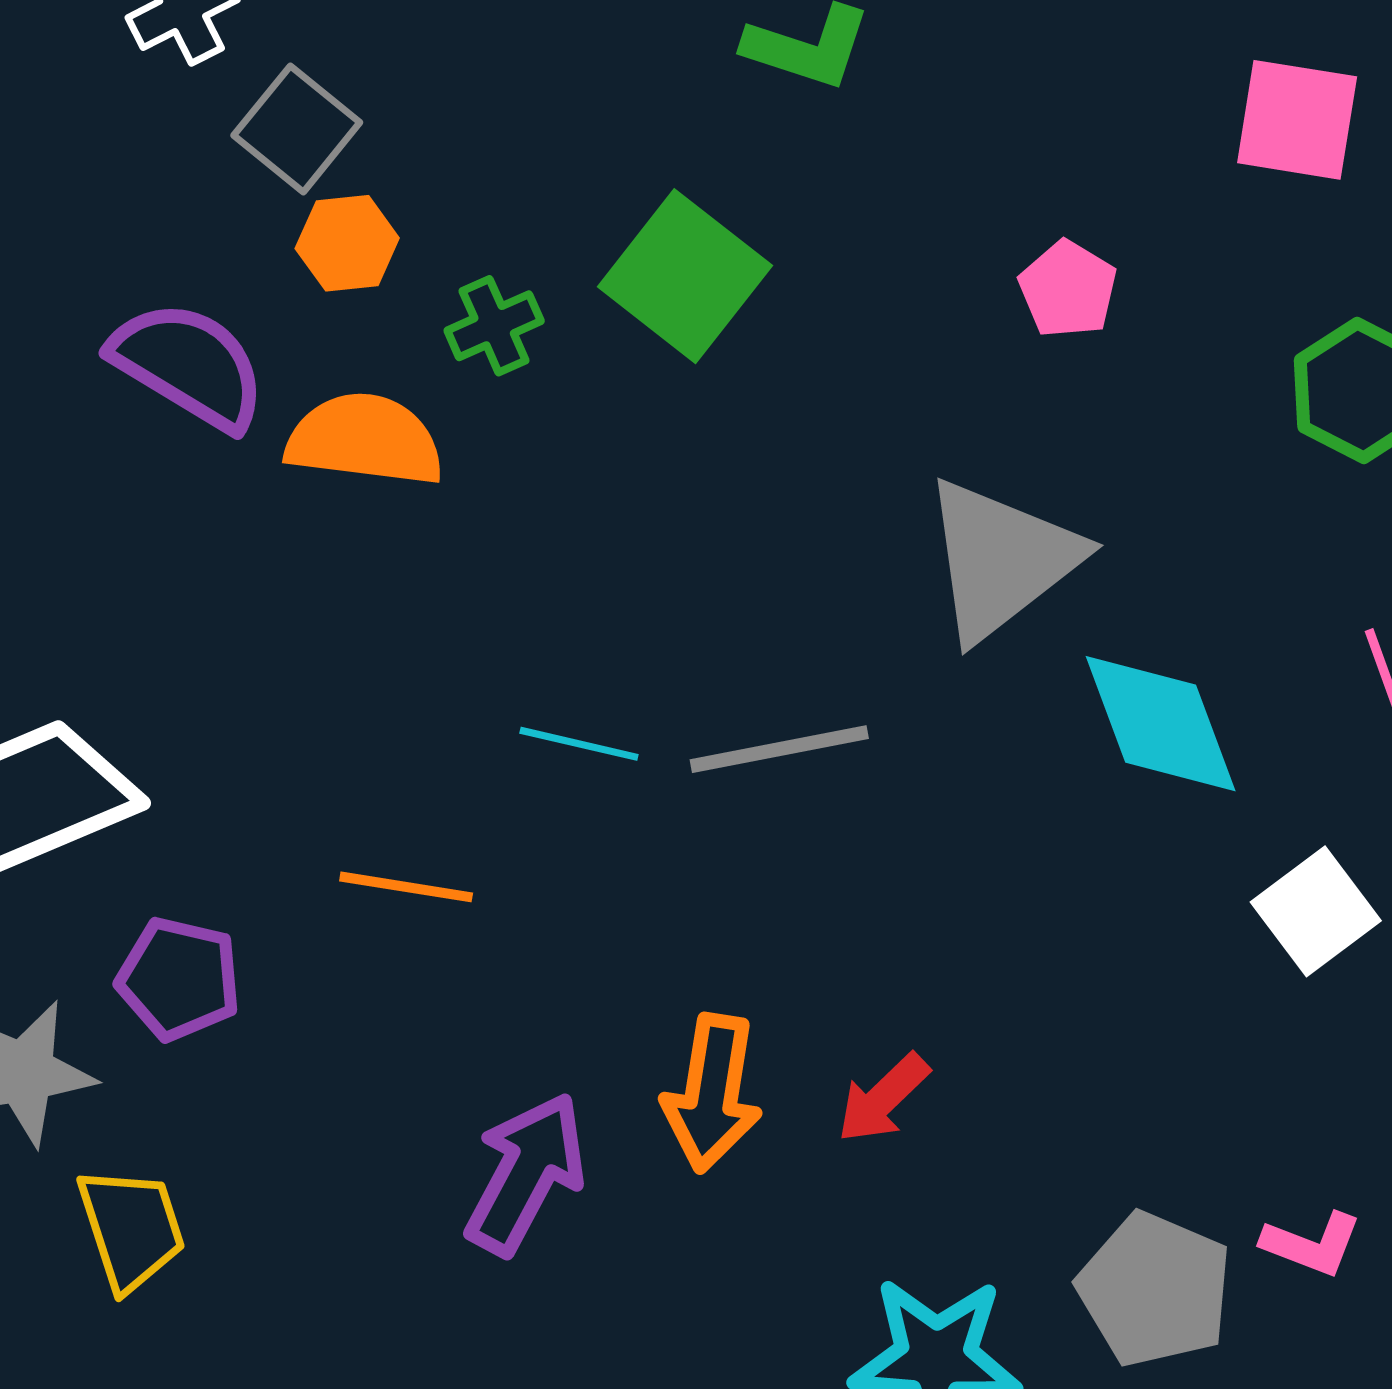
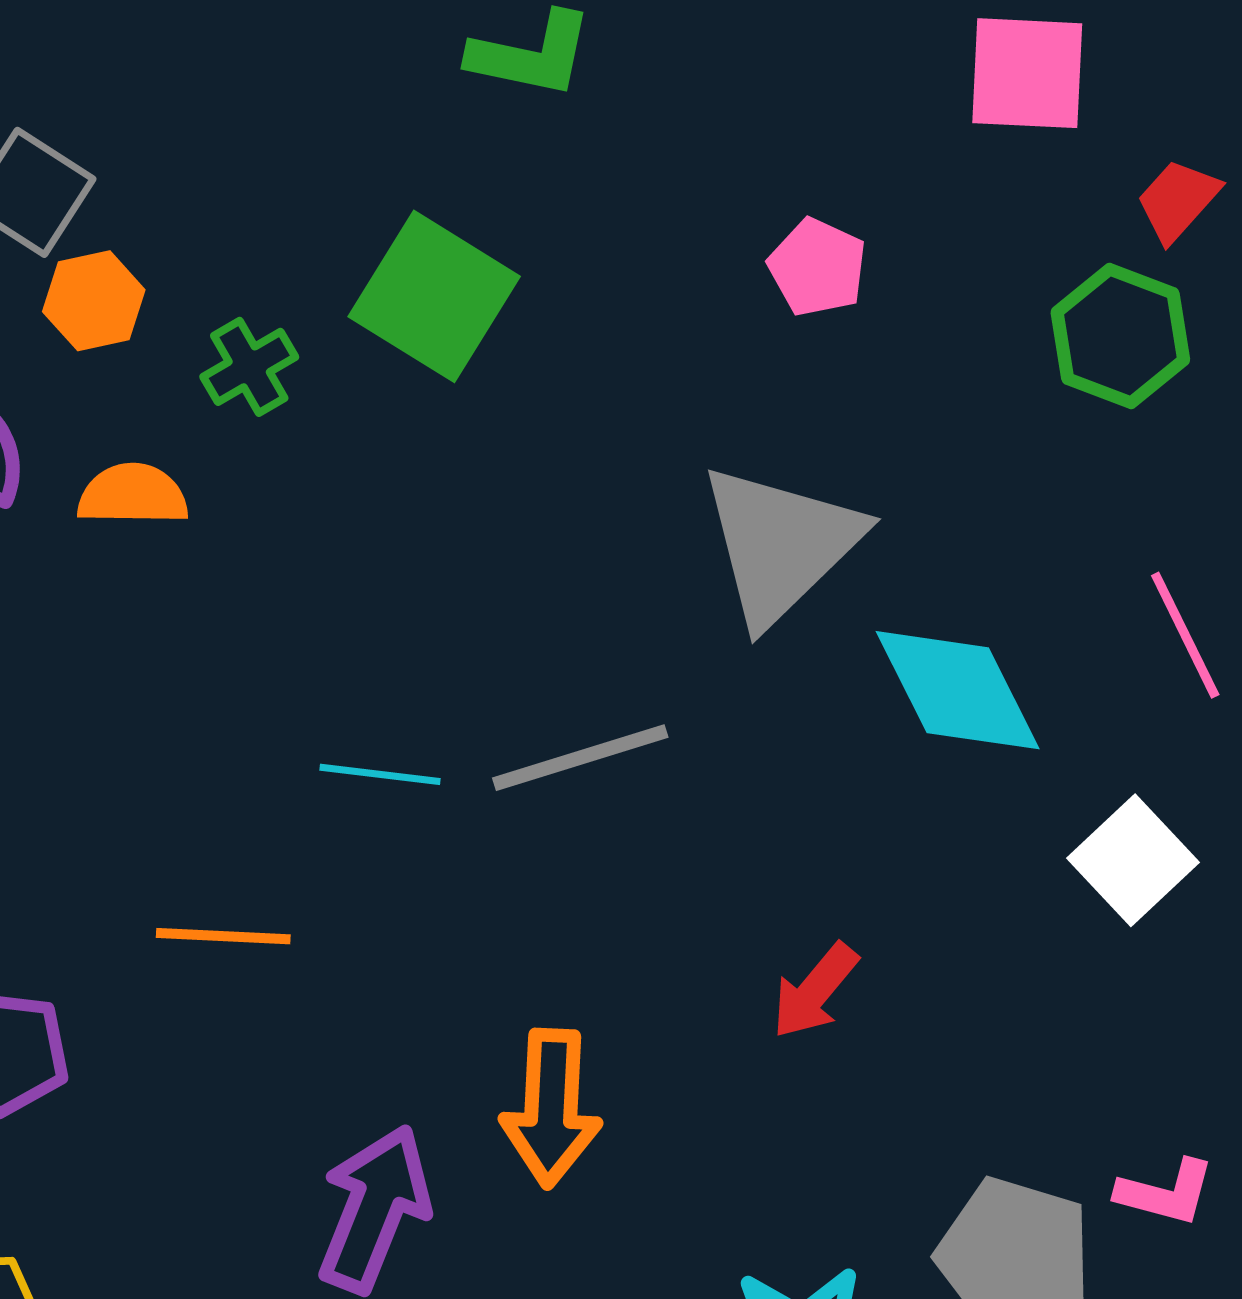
orange semicircle: (365, 440) -> (133, 495), size x0.7
red arrow: (883, 1098) -> (815, 991), moved

